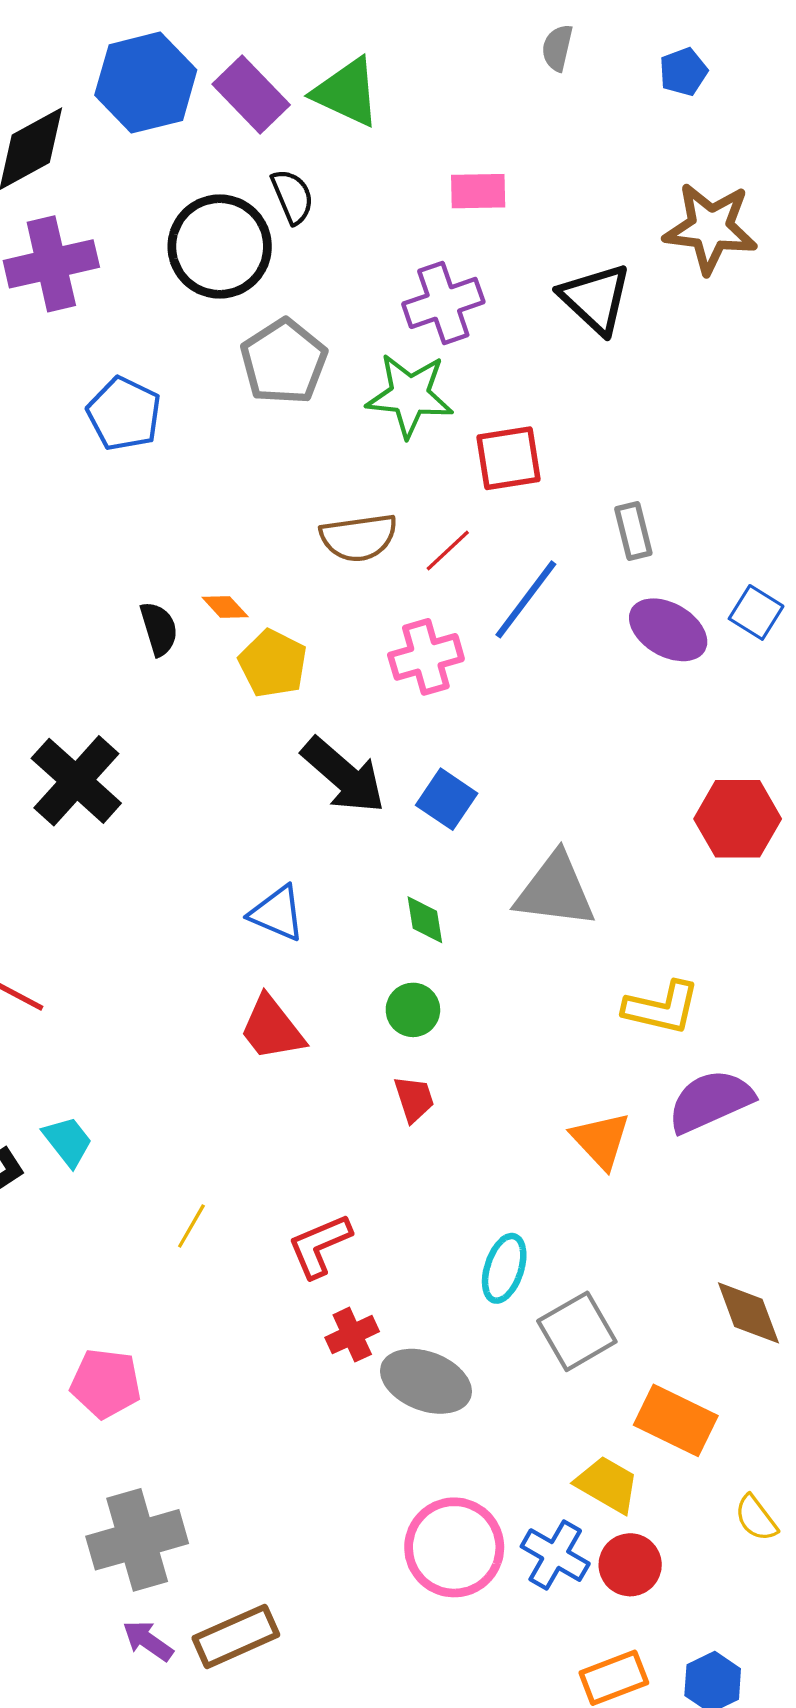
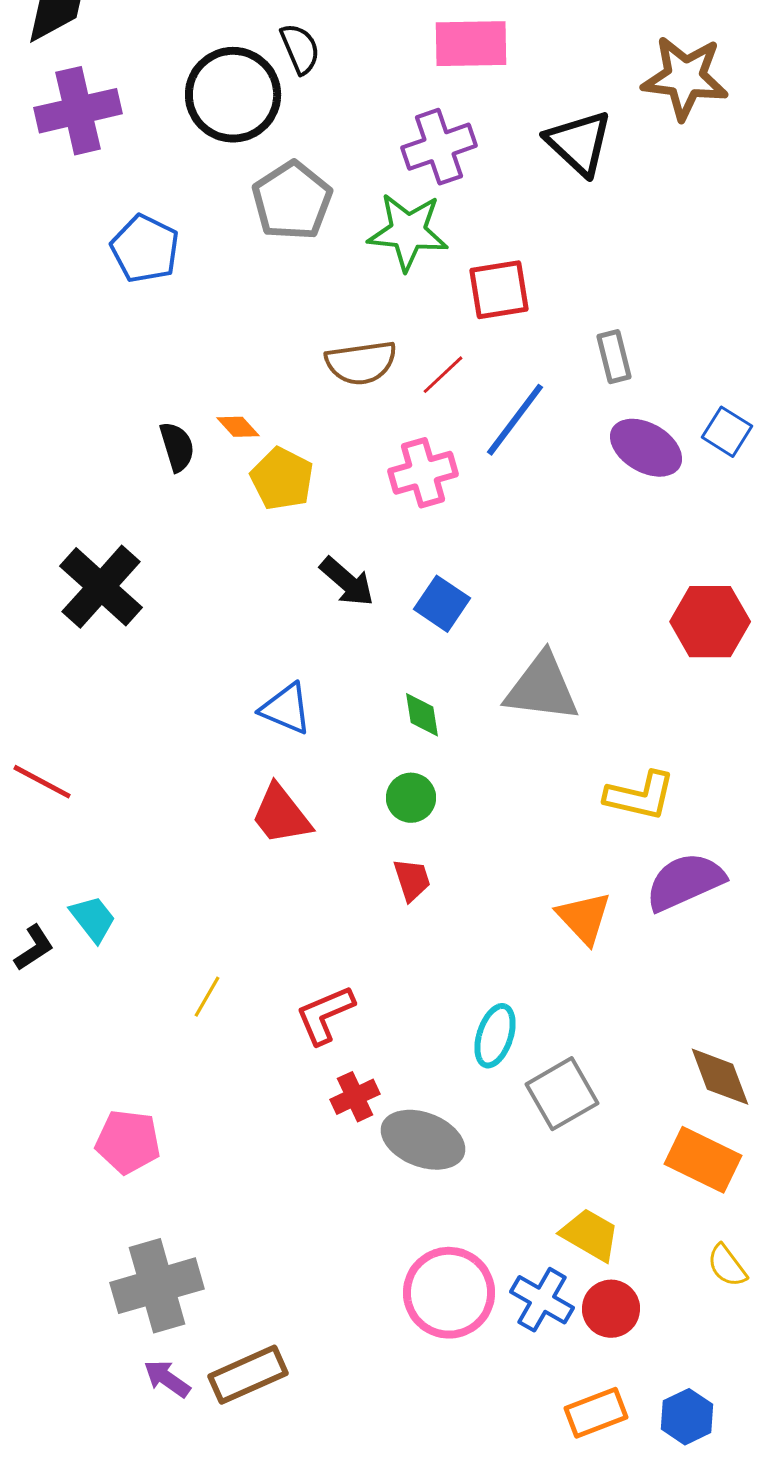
pink rectangle: (478, 191) -> (471, 44), size x1.4
black arrow: (343, 775) -> (347, 582), size x0.7
orange rectangle: (676, 1420) -> (703, 1160), moved

